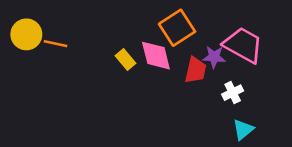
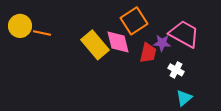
yellow rectangle: (126, 59) -> (95, 45), size x1.8
white cross: (233, 93) -> (176, 70), turned -35

